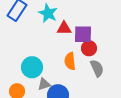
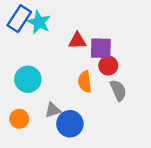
cyan star: (48, 13) -> (39, 22), moved
cyan circle: (32, 67) -> (28, 79), moved

